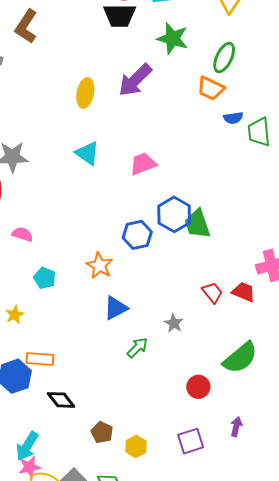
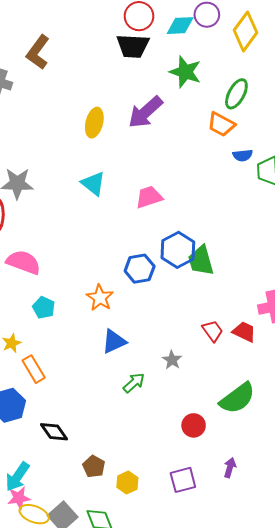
pink semicircle: (22, 234) -> (23, 262), size x1.6
orange rectangle: (40, 359) -> (34, 369), moved, turned 52

